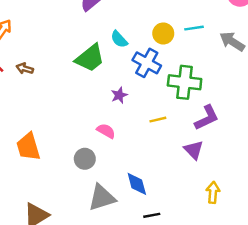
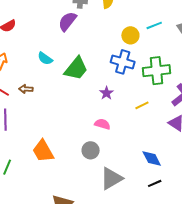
cyan semicircle: (119, 39) -> (45, 58), moved
blue diamond: (137, 184) -> (152, 159), moved

